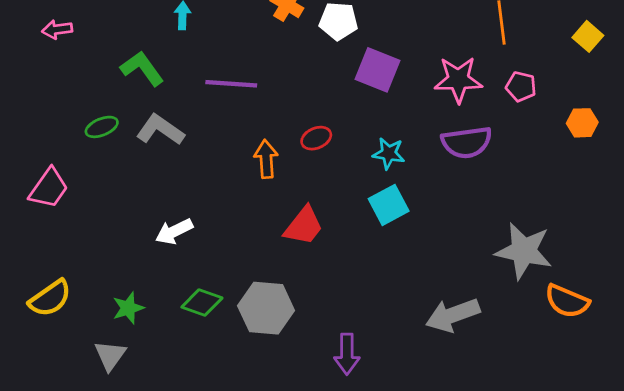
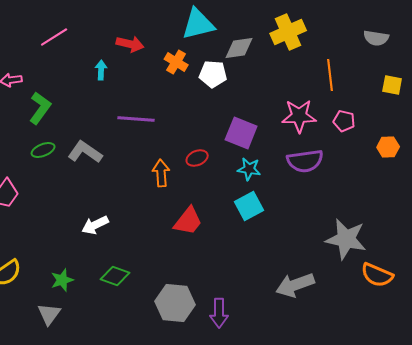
yellow square: (588, 36) -> (392, 85), turned -30
green L-shape: (142, 68) -> (40, 108), moved, turned 72
purple square: (377, 70) -> (241, 133), moved
gray hexagon: (266, 308) -> (175, 303), moved

